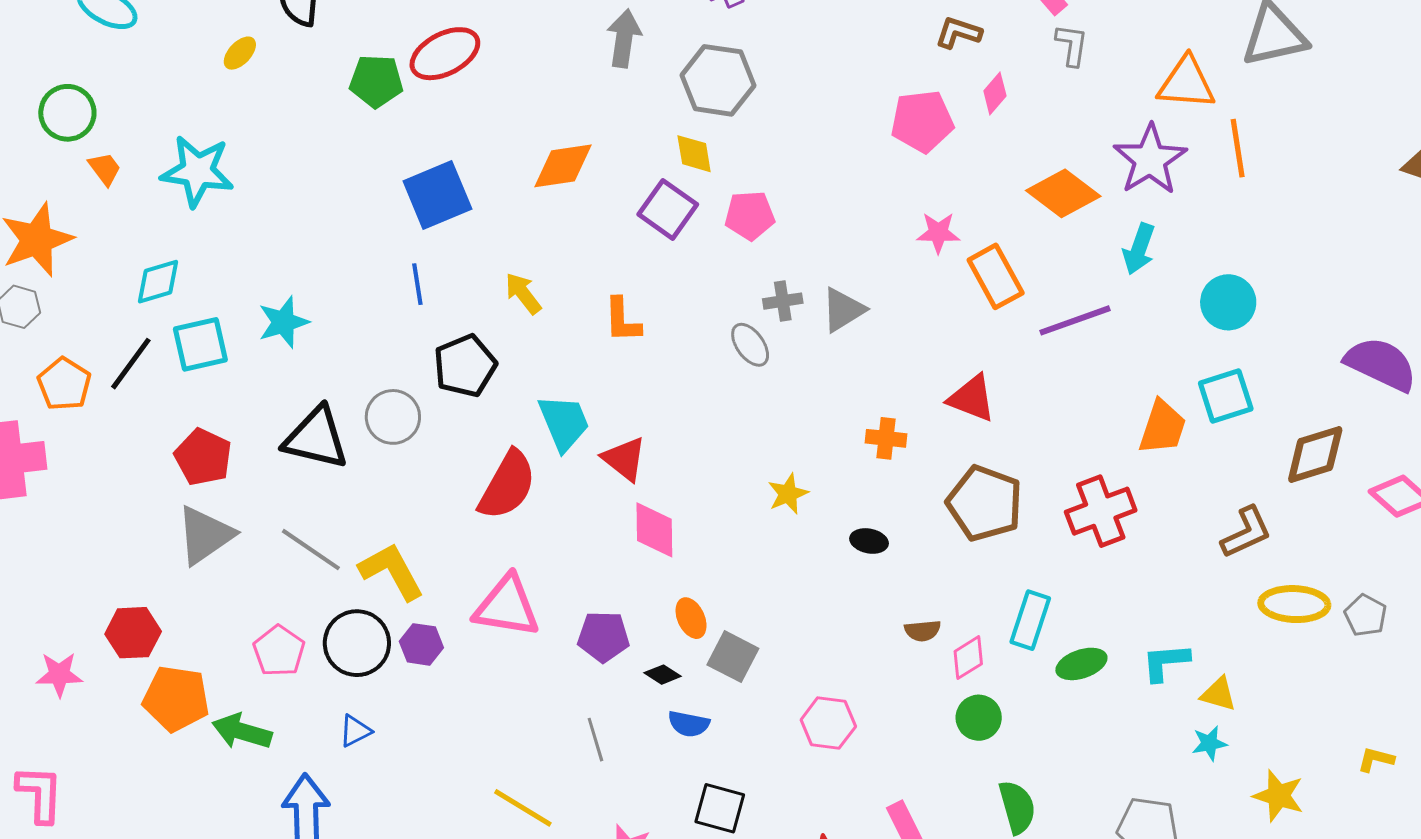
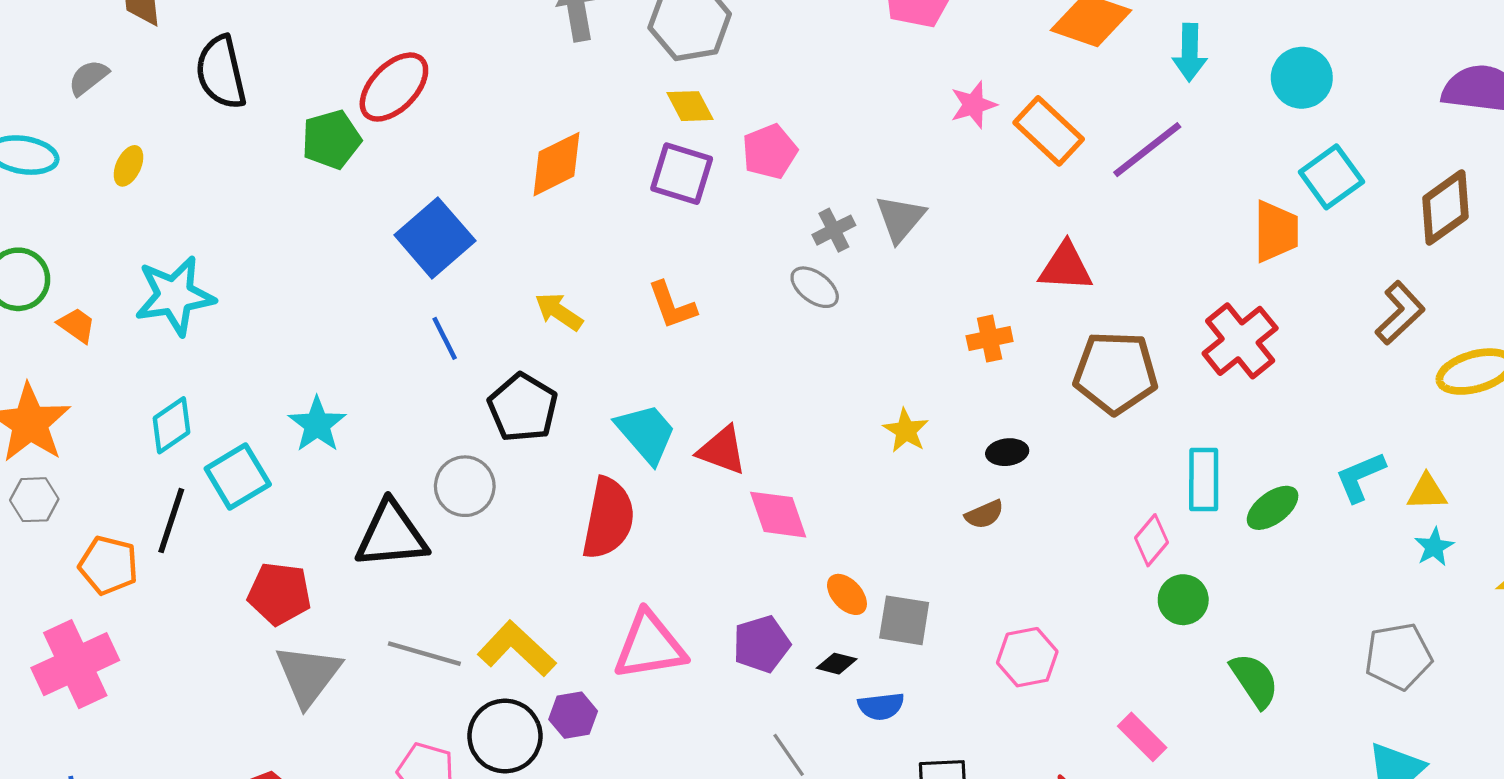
yellow ellipse: (240, 53) -> (128, 166), moved
brown semicircle: (923, 631) -> (984, 514), moved

